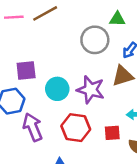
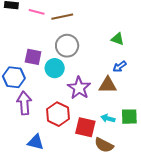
gray circle: (95, 40) -> (67, 46), moved
cyan circle: (57, 89) -> (55, 68), moved
red square: (112, 133) -> (85, 127), size x1.5

